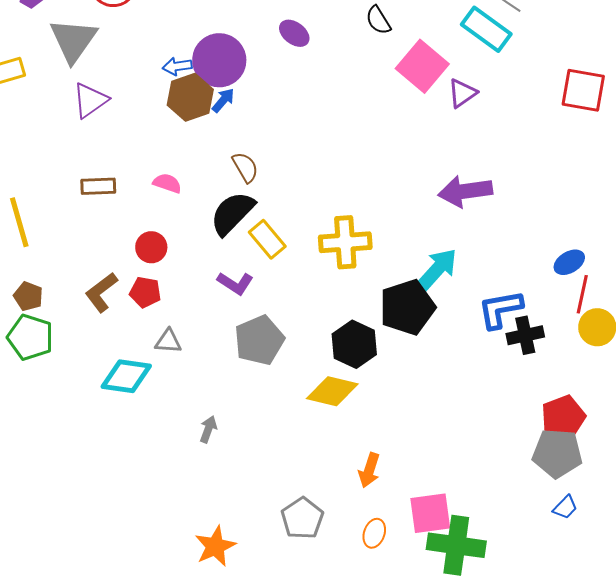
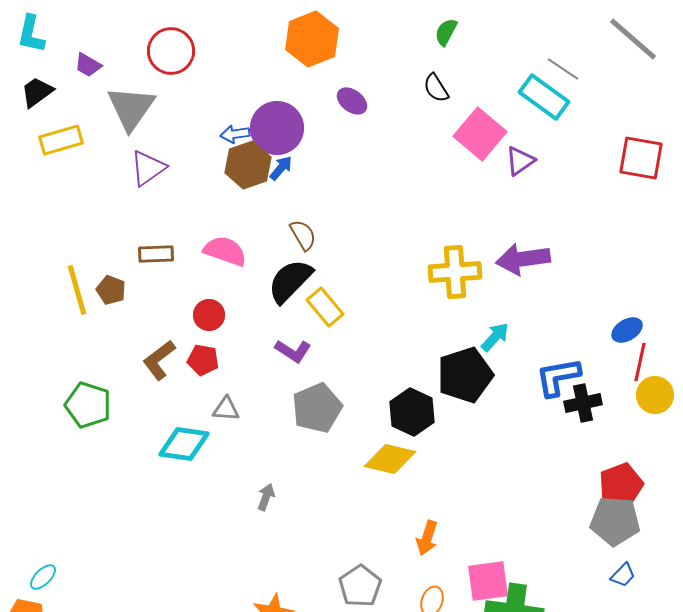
pink semicircle: (167, 183) -> (225, 251), size x1.5
yellow cross: (345, 242) -> (455, 272), moved
cyan arrow: (437, 269) -> (495, 337), size x0.7
brown pentagon: (28, 296) -> (111, 290), moved

